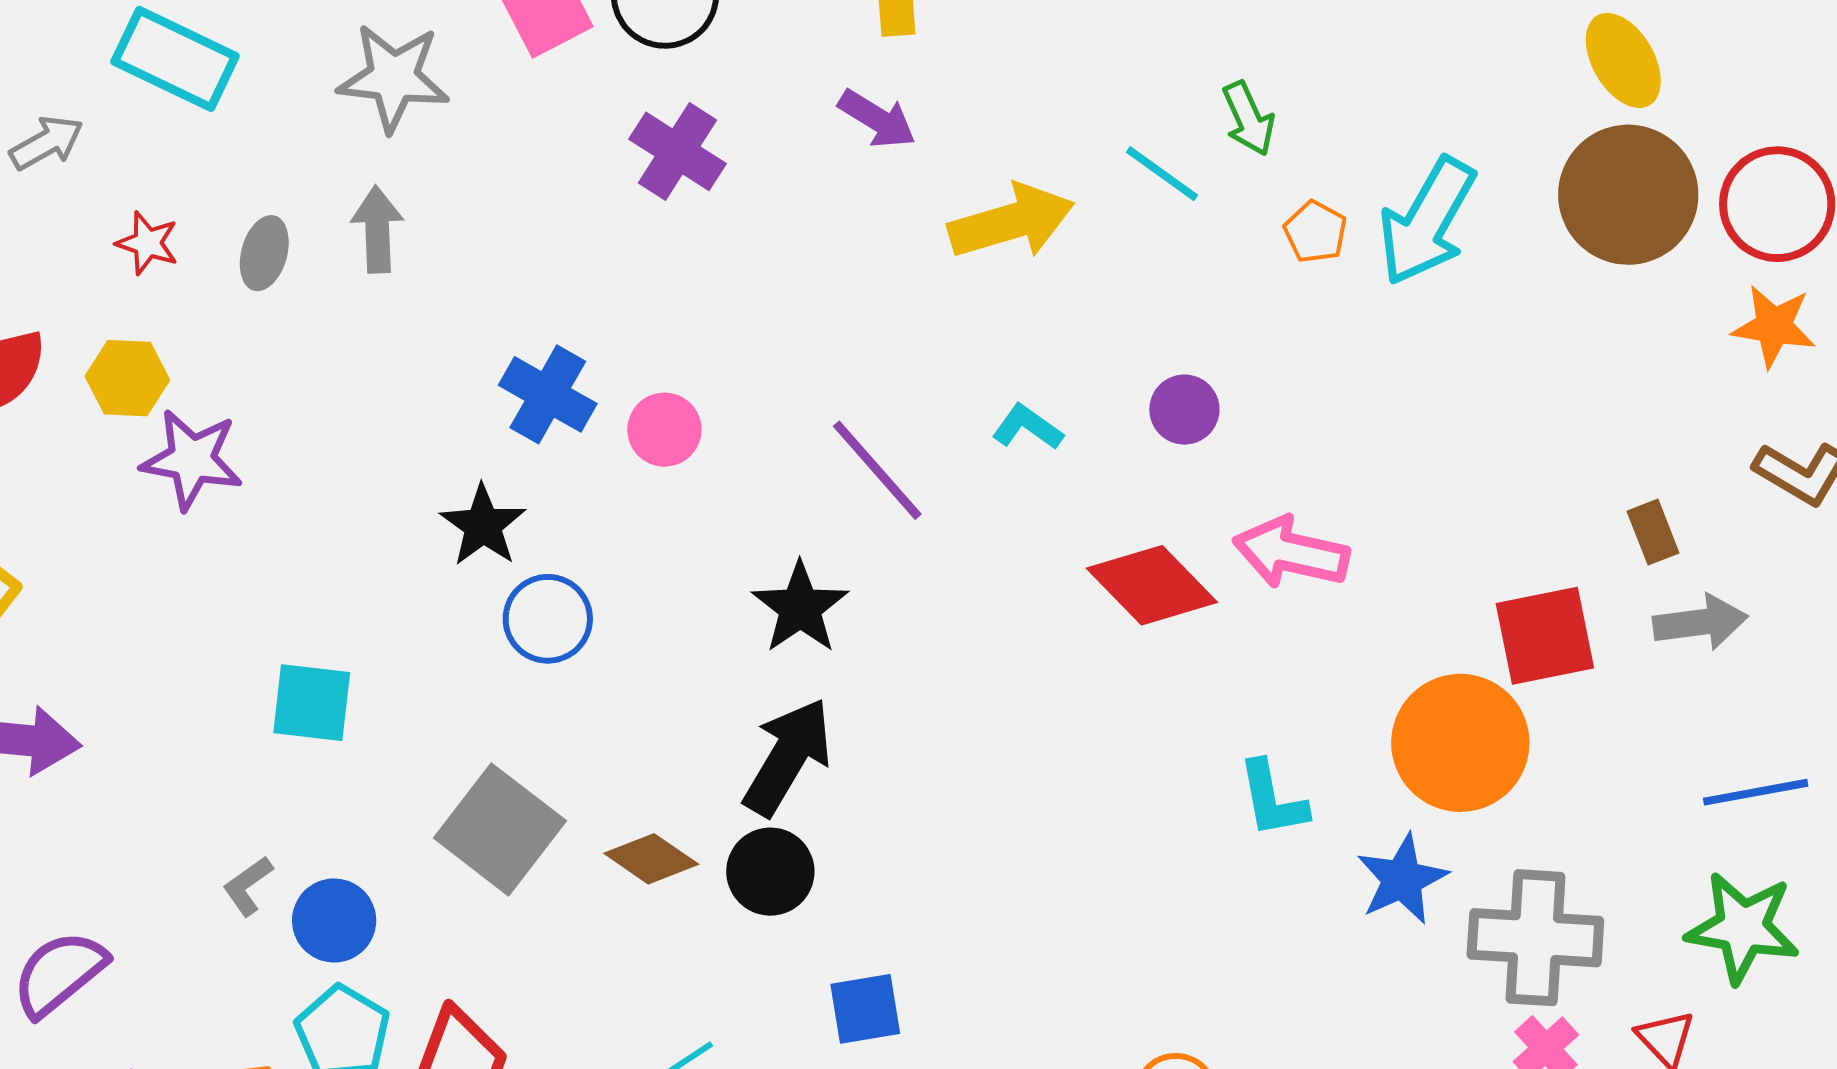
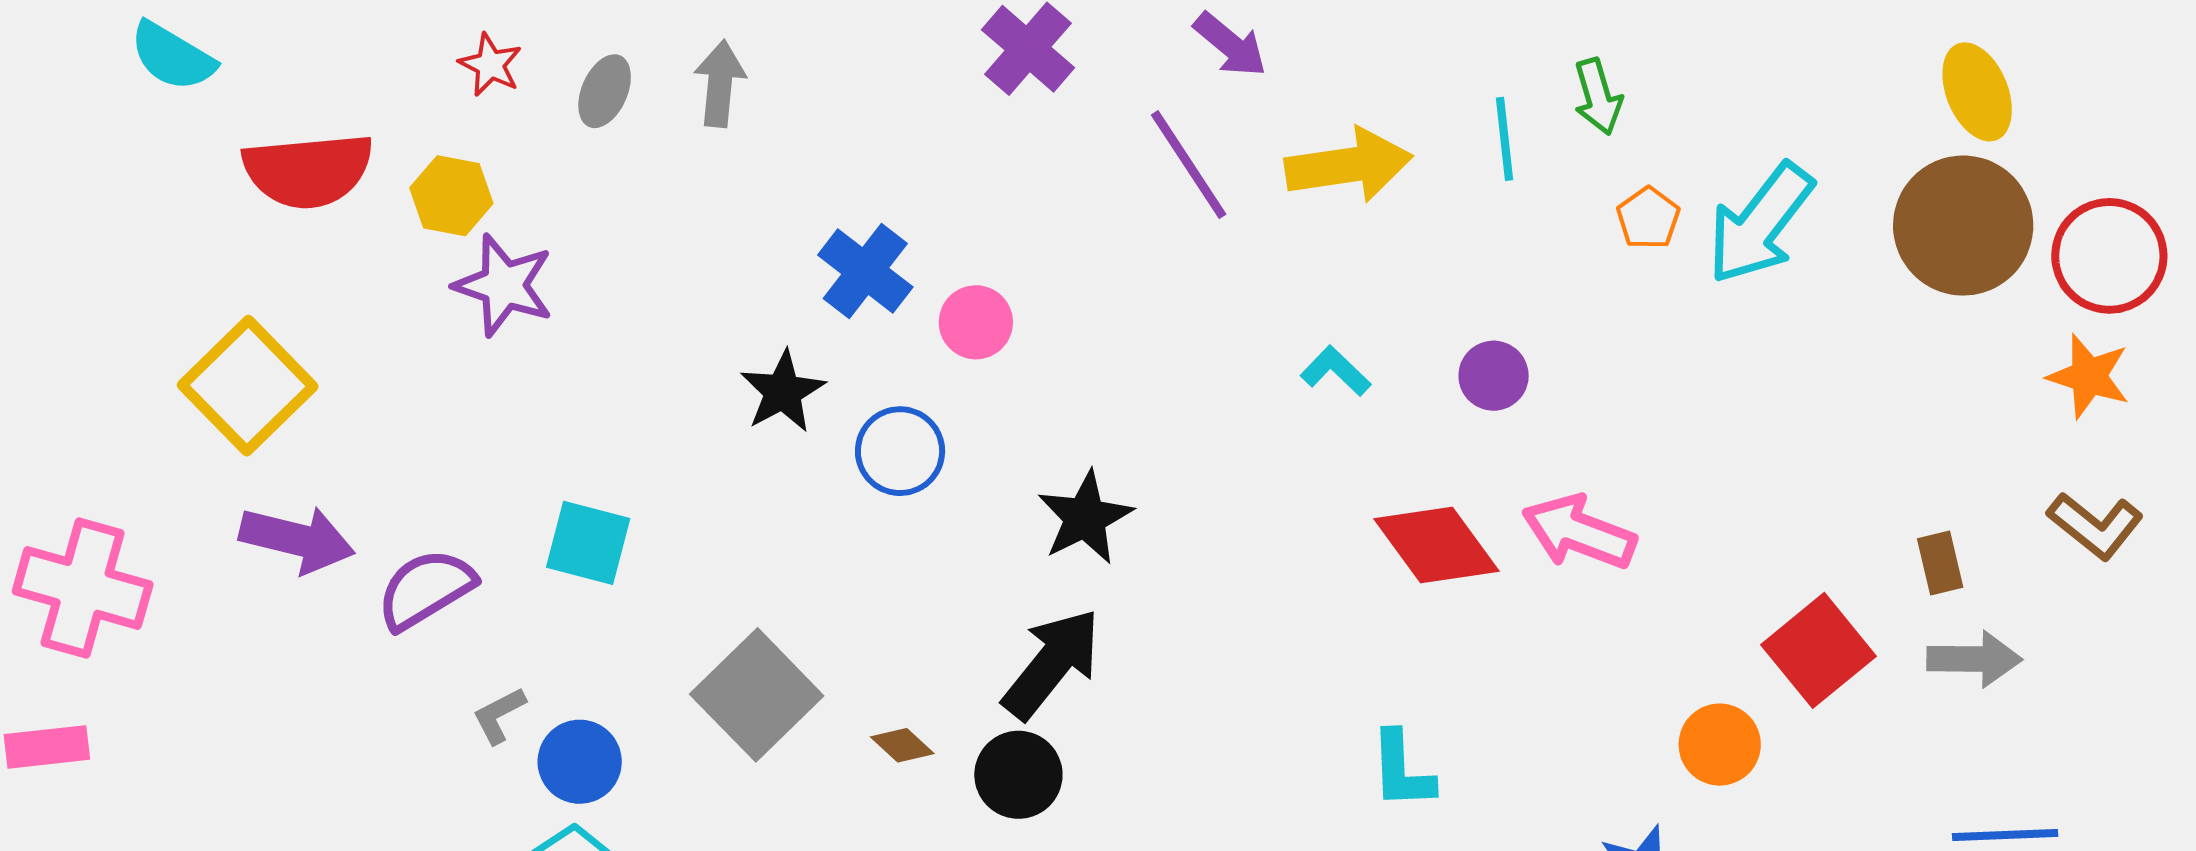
cyan line: (1162, 174) -> (1505, 139), turned 40
purple line: (877, 470) -> (1189, 165), moved
blue circle: (548, 619) -> (900, 451), moved
red square: (1545, 636) -> (1819, 650), turned -36
orange circle: (1460, 743) -> (1720, 745), size x0.6
cyan L-shape: (1272, 799) -> (1402, 770), moved
brown diamond: (651, 859) -> (902, 745), size x0.7
purple semicircle: (59, 973) -> (426, 589), moved

